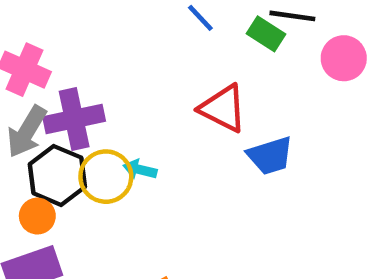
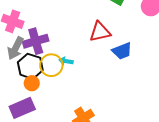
red triangle: (223, 108) -> (100, 32), turned -35
orange circle: (37, 216) -> (32, 83), moved

